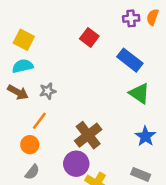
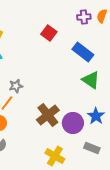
gray star: (48, 91) -> (16, 86), moved
purple circle: (76, 164) -> (73, 123), moved

